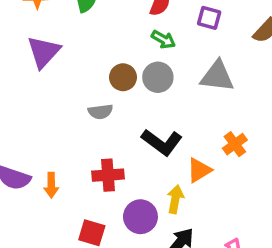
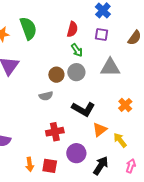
green arrow: (163, 39) -> (77, 50), turned 32
orange triangle: (199, 170) -> (100, 130), moved
orange arrow: (51, 185) -> (30, 164), moved
yellow arrow: (175, 199) -> (120, 140), moved, turned -42

